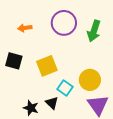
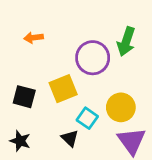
purple circle: (64, 23) -> (93, 58), moved
black square: (14, 61) -> (24, 97), moved
black star: (31, 108) -> (20, 141), moved

